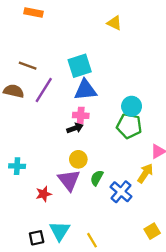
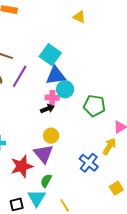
cyan square: (80, 66) -> (50, 55), turned -35
cyan circle: (132, 106) -> (65, 89), moved
green semicircle: (97, 178) -> (46, 181), moved
red star: (44, 194) -> (22, 166), size x1.6
yellow square: (152, 231) -> (116, 188), moved

